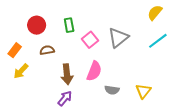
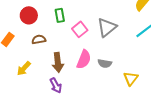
yellow arrow: (21, 71) -> (24, 68), moved
gray semicircle: (112, 90) -> (105, 63), moved
purple arrow: (65, 98) -> (56, 85), turned 112

